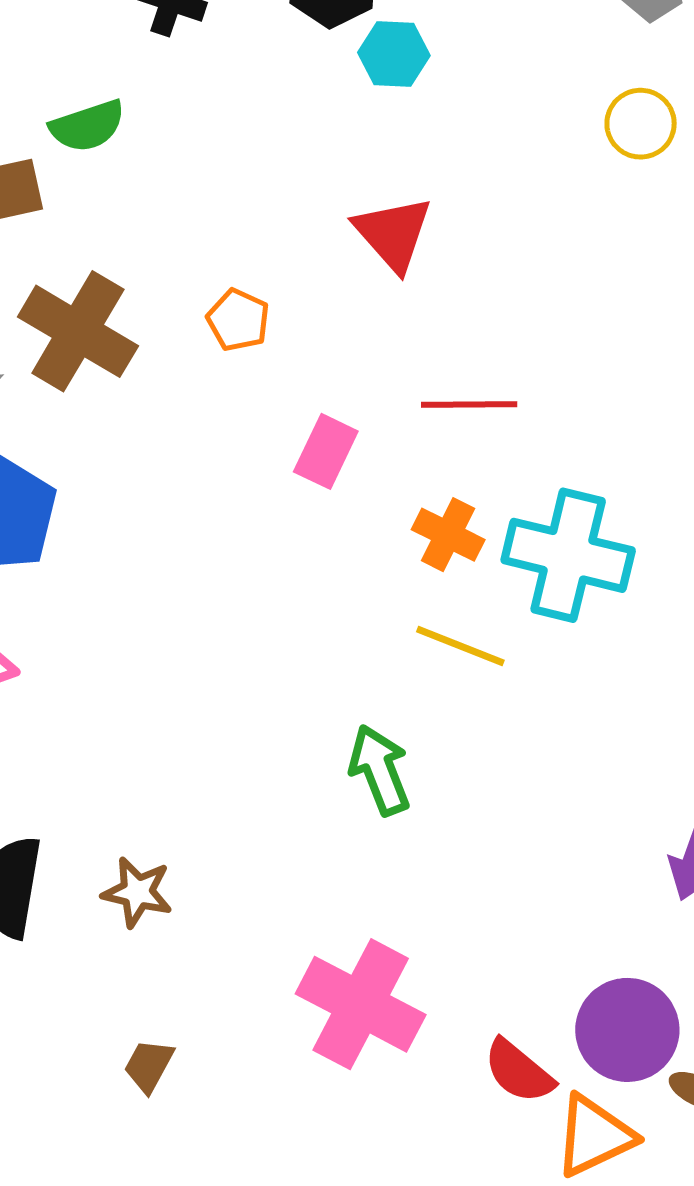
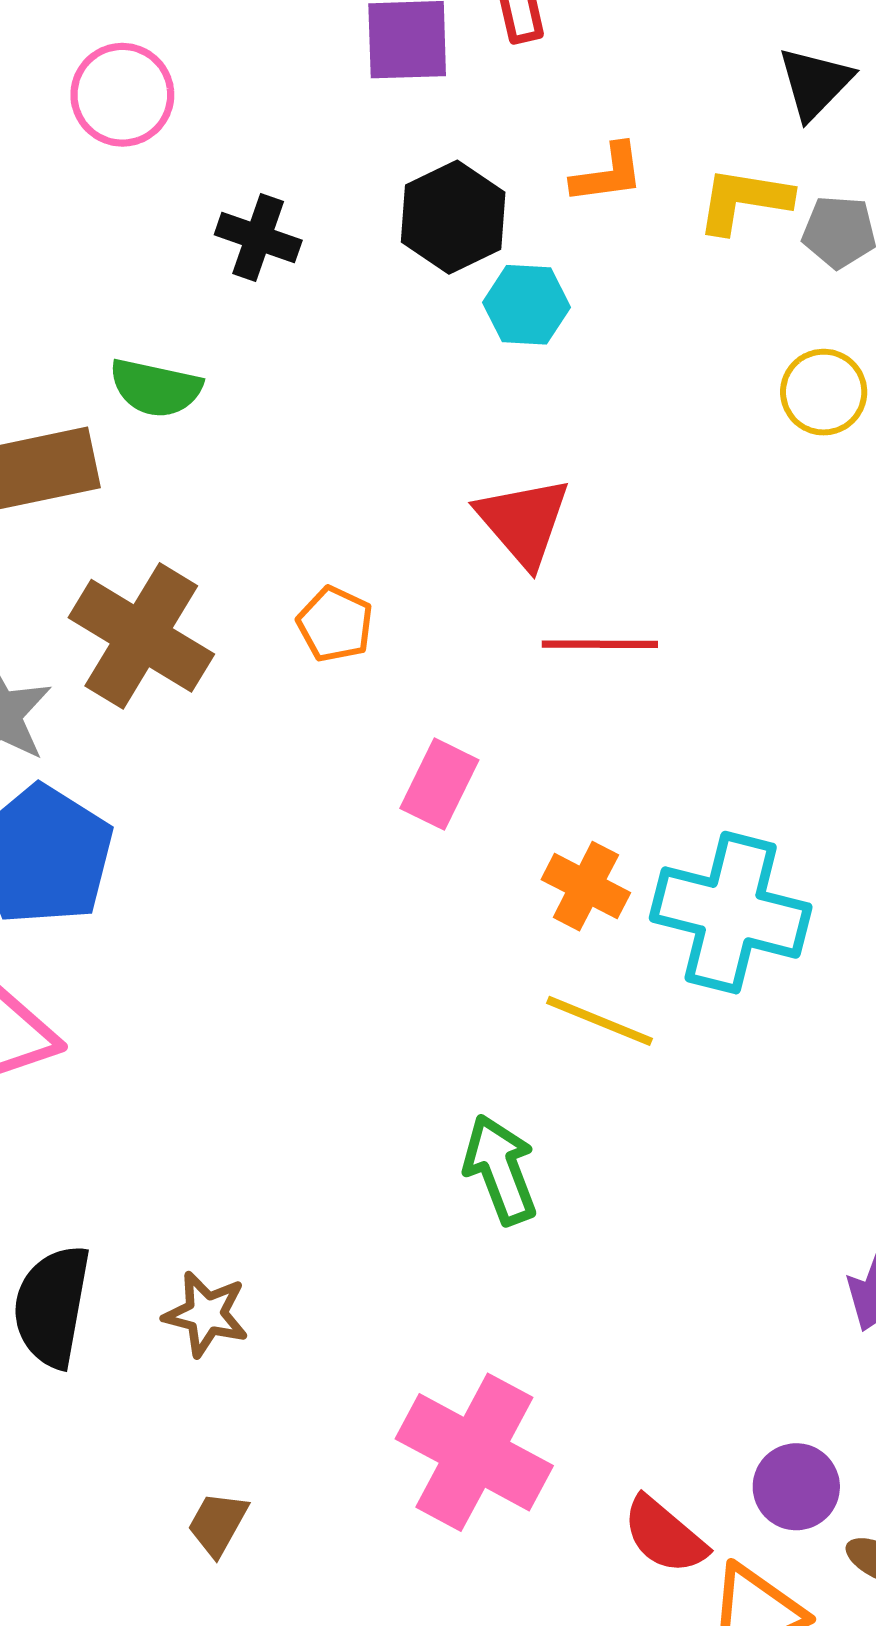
green semicircle: (87, 126) -> (156, 388), turned 30
red line: (469, 404) -> (600, 644), moved
purple circle: (627, 1030) -> (796, 1487), size x0.7

